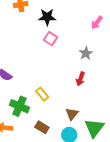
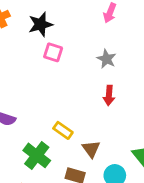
green cross: (19, 106) -> (37, 155), turned 30
brown triangle: (72, 114) -> (91, 149), moved

